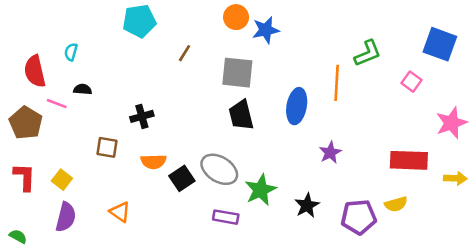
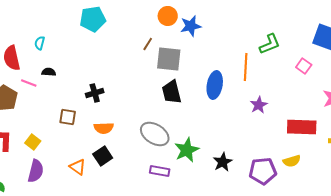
brown line: (184, 53) -> (148, 44), moved
purple star: (330, 153) -> (259, 105), moved
black square: (182, 178) -> (103, 156), moved

